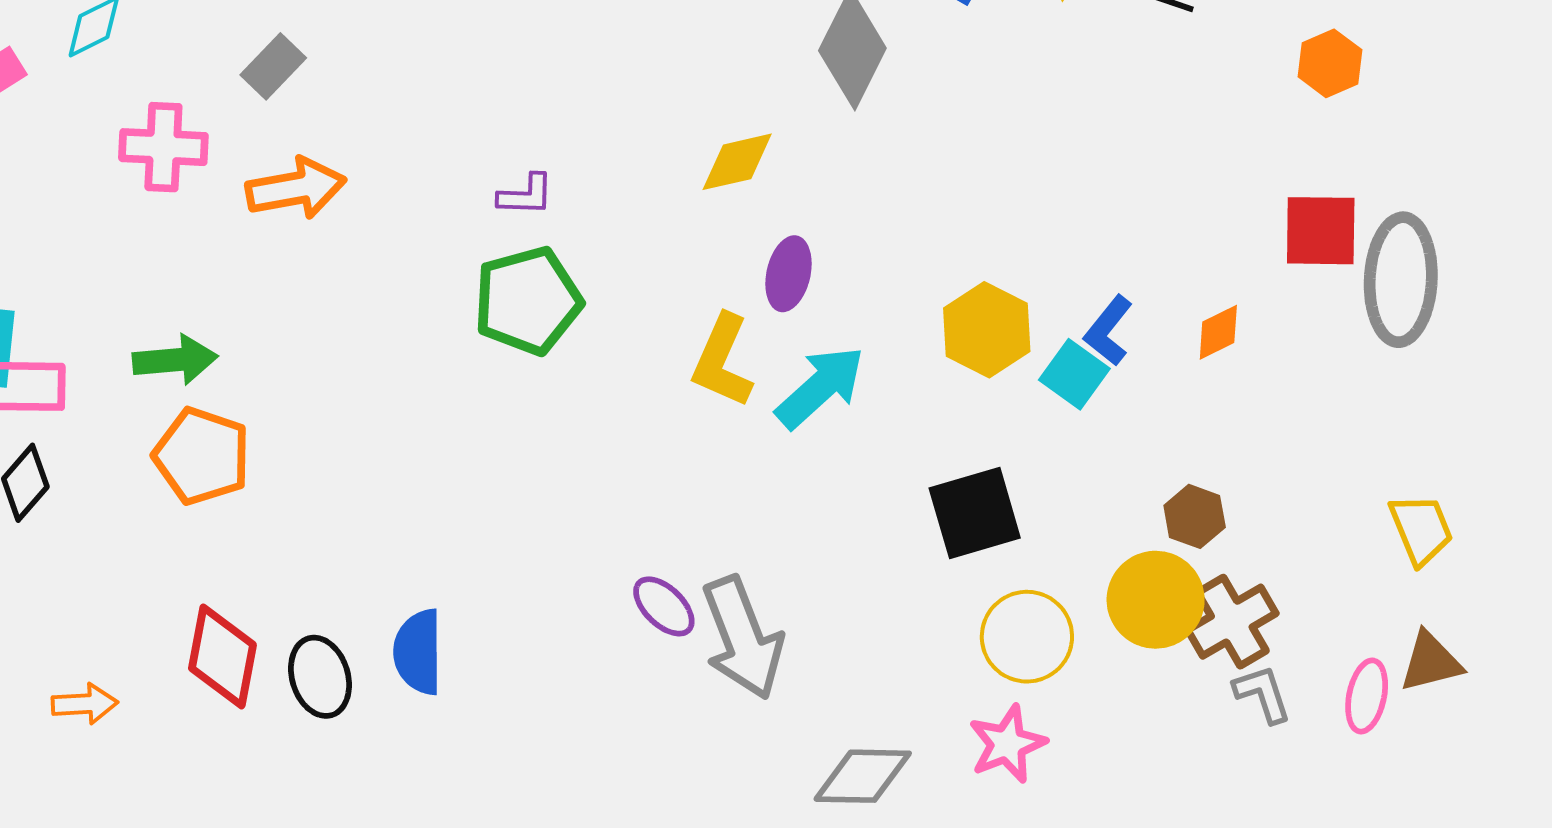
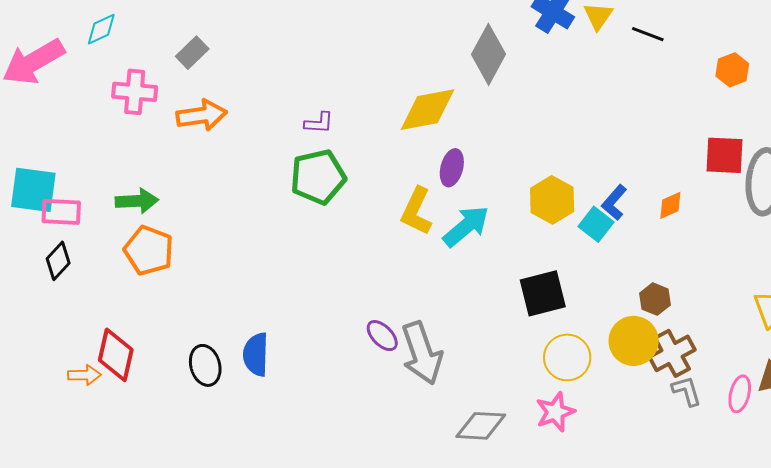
yellow diamond: (737, 162) -> (428, 110), size x1.5
red diamond: (222, 656) -> (116, 355), moved

